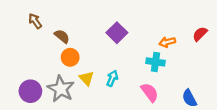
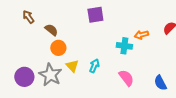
purple square: (117, 33) -> (95, 15), moved, turned 36
cyan cross: (156, 62) -> (124, 46), moved

